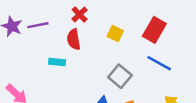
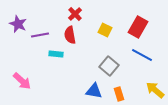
purple line: (38, 25) -> (40, 35), moved

